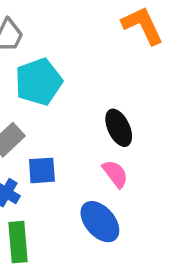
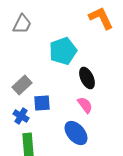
cyan pentagon: (39, 82) -> (63, 51), moved

